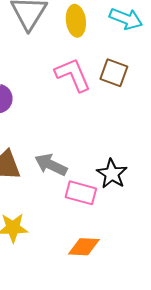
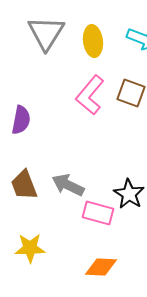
pink L-shape: (73, 75) -> (90, 95), turned -117

